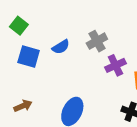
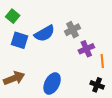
blue semicircle: (61, 47) -> (44, 33), size x1.5
brown arrow: (23, 106) -> (14, 78), size x1.5

